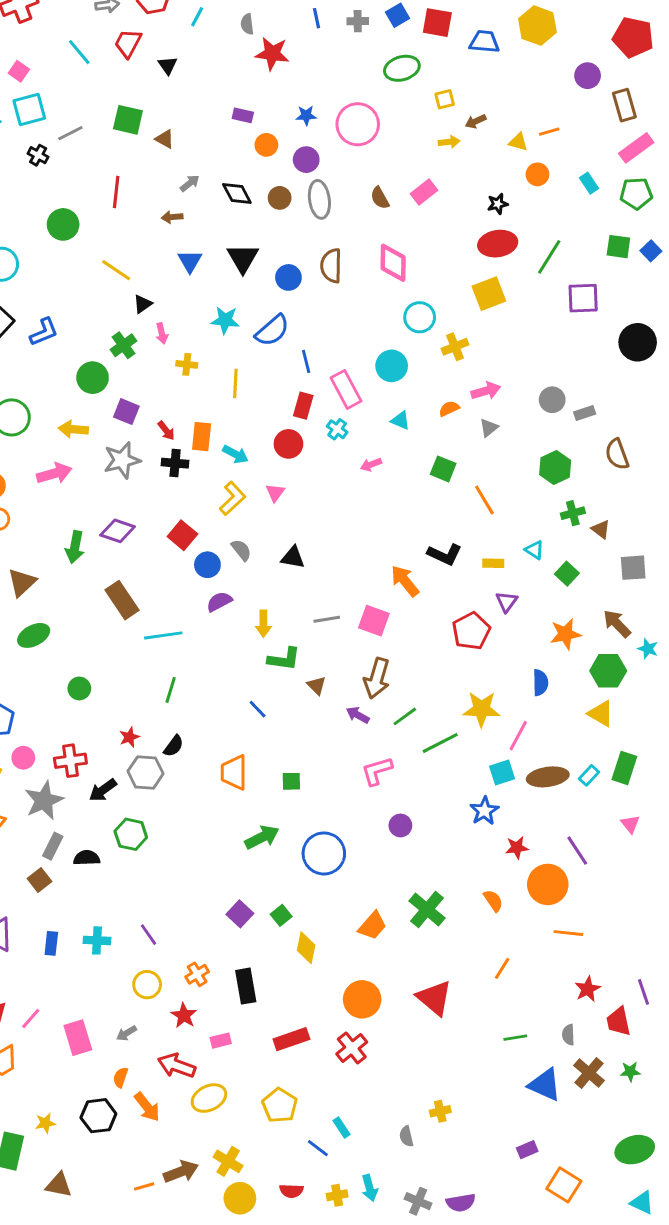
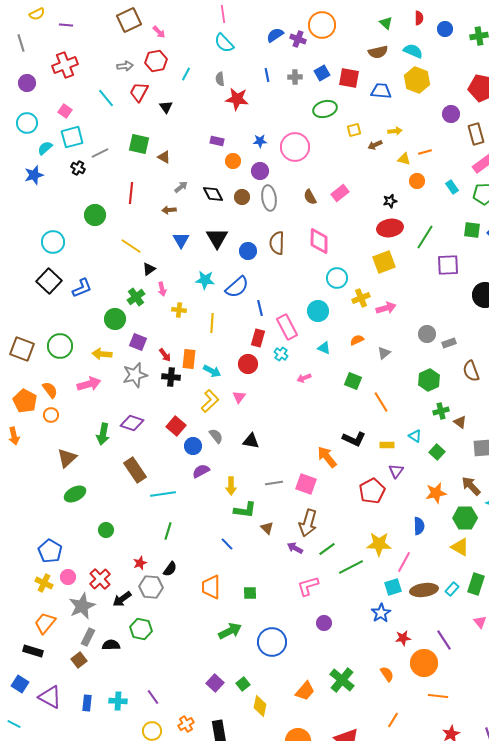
yellow arrow: (449, 142) -> (395, 131), moved
pink arrow: (486, 391) -> (386, 308), moved
red cross: (70, 761) -> (100, 579), turned -35

